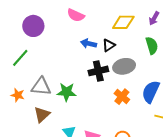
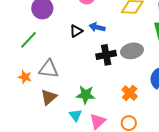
black triangle: (109, 45) -> (76, 31), moved
green star: (67, 92) -> (86, 95), moved
orange cross: (122, 97) -> (130, 93), moved

